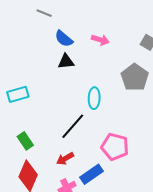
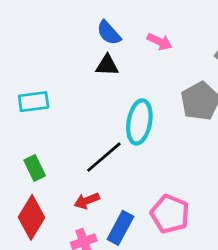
cyan ellipse: (94, 98) -> (139, 122), size x1.4
pink pentagon: (115, 147) -> (170, 214), moved
blue rectangle: (91, 174) -> (120, 228), turned -35

